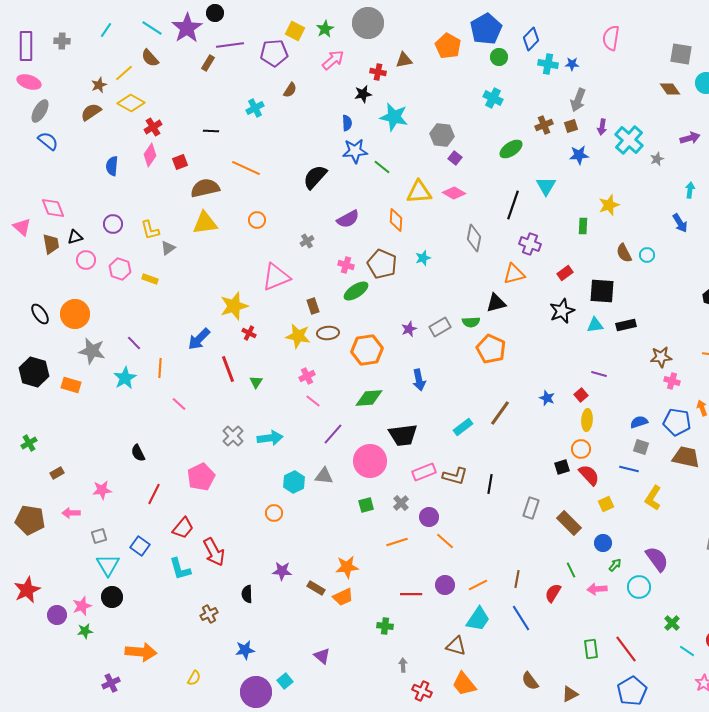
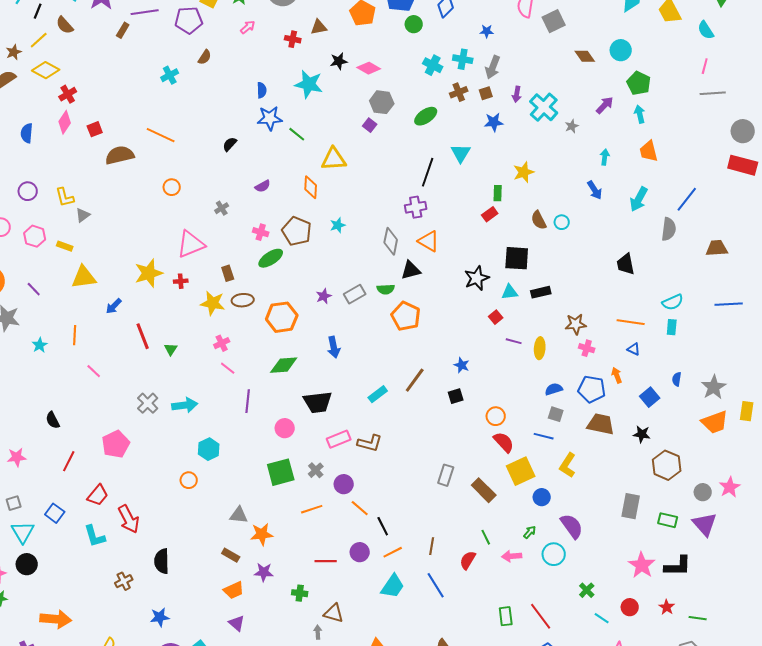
gray square: (681, 54) -> (554, 21), moved, turned -35
pink arrow: (333, 60) -> (248, 27), size x0.7
cyan cross: (548, 64) -> (463, 59), moved
black star: (363, 94) -> (339, 61), moved
cyan cross: (493, 98) -> (433, 65), moved
black line: (211, 131) -> (38, 11), moved, turned -70
gray hexagon: (442, 135) -> (382, 102), moved
purple arrow: (690, 138) -> (605, 105), turned -30
black semicircle: (315, 177) -> (230, 144), size x0.6
pink diamond: (454, 193) -> (369, 68), moved
purple semicircle: (348, 219) -> (263, 186), size x0.7
yellow triangle: (205, 223) -> (84, 277), moved
gray diamond: (474, 238) -> (391, 241), moved
purple cross: (530, 244) -> (416, 207), moved, turned -30
red rectangle: (565, 273) -> (490, 214), moved
orange triangle: (514, 274) -> (429, 241), turned 45
red cross: (249, 333) -> (181, 281), moved, turned -32
blue arrow: (199, 339) -> (114, 306), size x0.7
purple line: (134, 343) -> (34, 289), moved
cyan star: (125, 378) -> (40, 345), size x0.7
red square: (581, 395) -> (496, 317), moved
yellow ellipse: (587, 420) -> (540, 348), moved
purple line: (333, 434) -> (248, 401), turned -35
pink circle: (370, 461) -> (285, 428), size x0.6
black square: (562, 467) -> (456, 396), moved
gray triangle: (324, 476) -> (239, 515), moved
black line: (490, 484) -> (383, 526), moved, turned -36
yellow square: (606, 504) -> (521, 471), size x1.8
green square: (366, 505) -> (281, 472), size x1.8
blue circle: (603, 543) -> (542, 497), moved
purple star: (282, 571) -> (264, 572), moved
black semicircle: (247, 594) -> (162, 561), size x1.4
orange trapezoid: (343, 597) -> (234, 590), moved
brown triangle: (456, 646) -> (334, 613), moved

